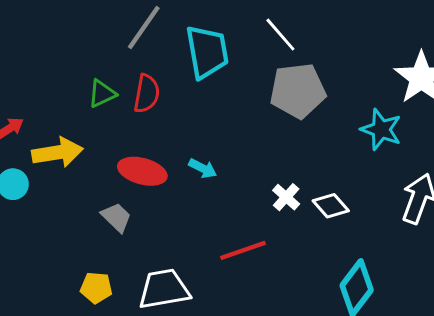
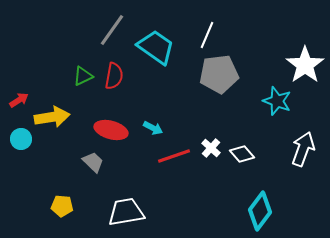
white line: (280, 35) -> (207, 35), turned 64
cyan trapezoid: (207, 52) -> (156, 47), turned -45
red line: (243, 250) -> (174, 156), moved
yellow pentagon: (96, 288) -> (62, 206), moved

